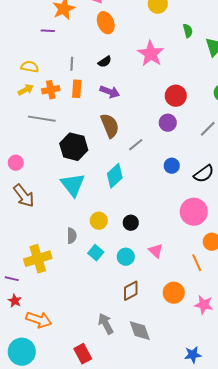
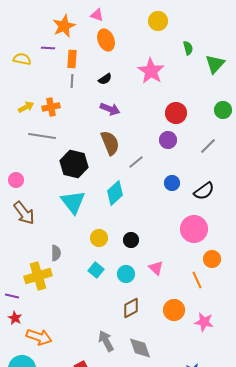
yellow semicircle: (30, 67) -> (22, 59), moved
orange rectangle: (77, 89) -> (72, 59), moved
gray semicircle: (72, 236) -> (56, 253), moved

